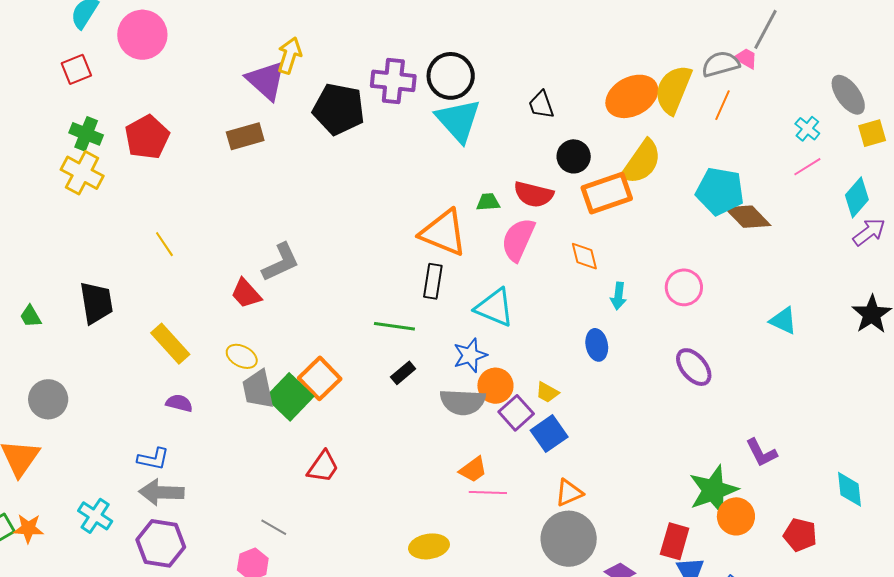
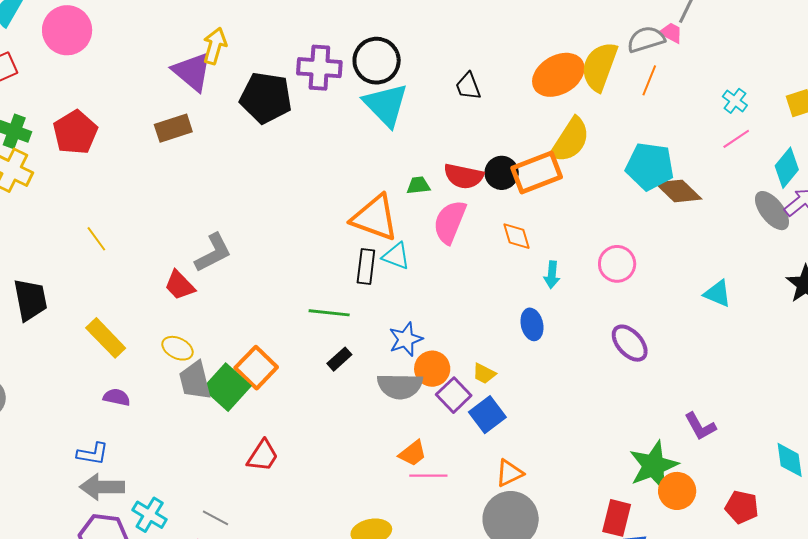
gray ellipse: (848, 95) -> (772, 211), moved
black circle: (574, 156) -> (502, 173), moved
cyan triangle: (495, 308) -> (396, 256), moved, size x0.7
cyan cross: (95, 516) -> (150, 515), moved

